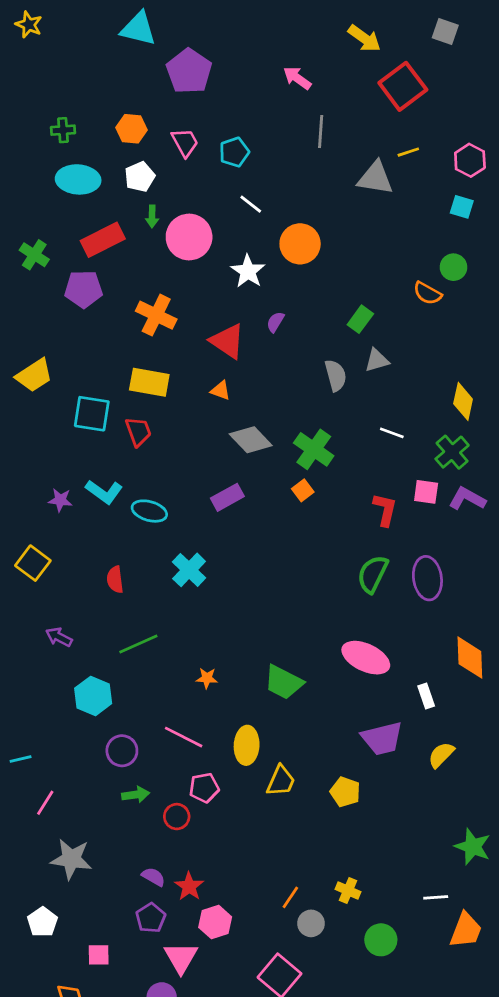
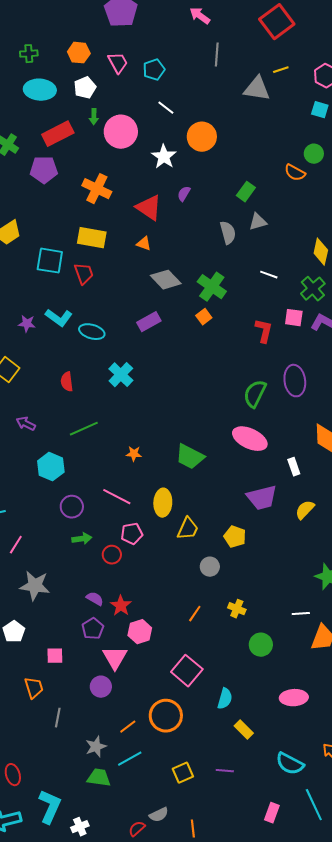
green semicircle: (373, 574) -> (255, 394), moved
gray circle: (311, 923) -> (210, 567), moved

